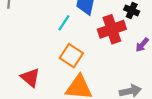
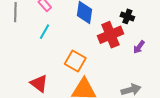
cyan line: (64, 23) -> (45, 32), moved

